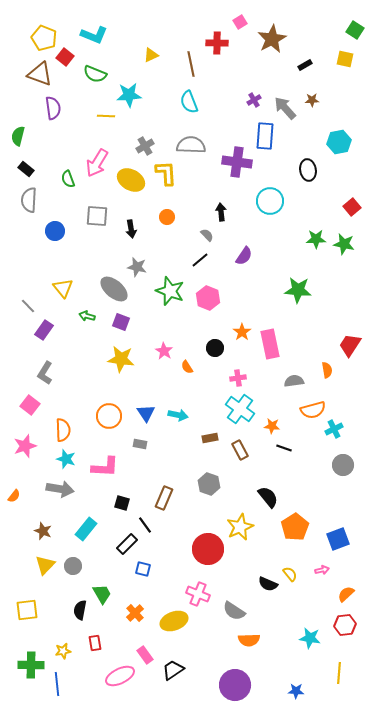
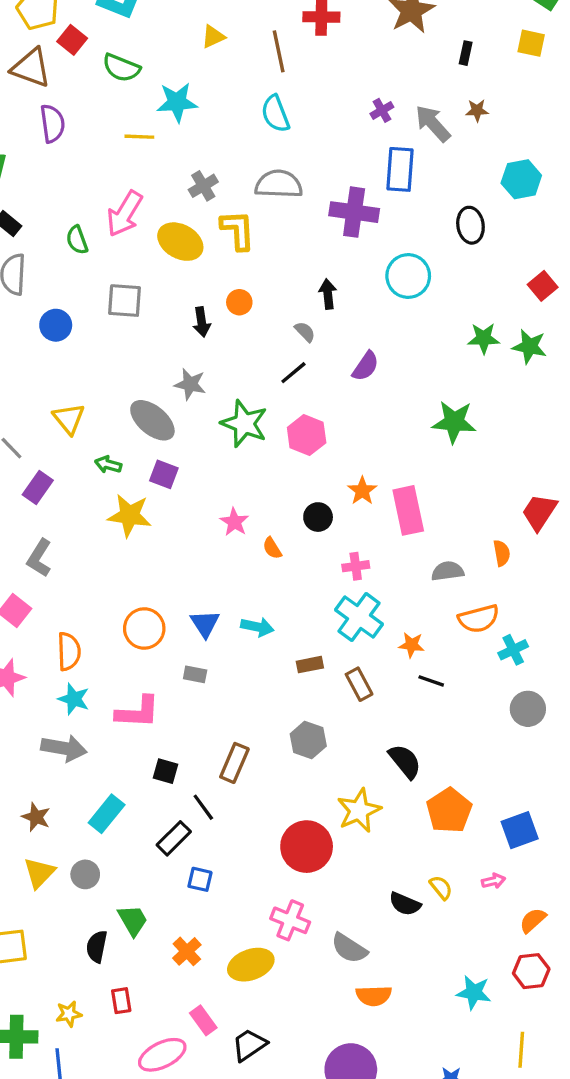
black rectangle: (305, 65) -> (466, 53), turned -48
black arrow: (131, 229) -> (202, 322), moved
yellow star: (121, 359) -> (129, 515), moved

